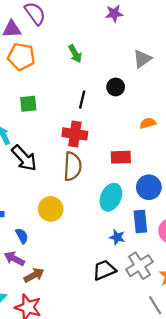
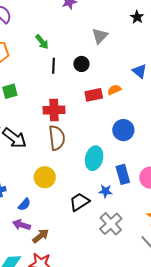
black line: (82, 100) -> (54, 66), moved
red rectangle: (121, 157) -> (94, 95), moved
blue circle: (149, 187) -> (123, 130), moved
blue semicircle: (22, 236) -> (24, 204), turned 80
gray cross: (139, 266) -> (111, 224), moved
black trapezoid: (104, 270) -> (79, 202), moved

